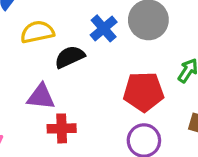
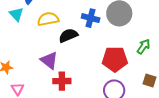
blue cross: (104, 28) -> (91, 18), turned -36
purple triangle: (41, 97) -> (49, 60), turned 30

